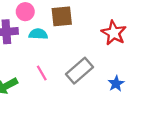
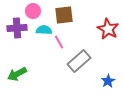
pink line: (42, 73) -> (59, 42), moved
blue star: (116, 84) -> (108, 81), moved

